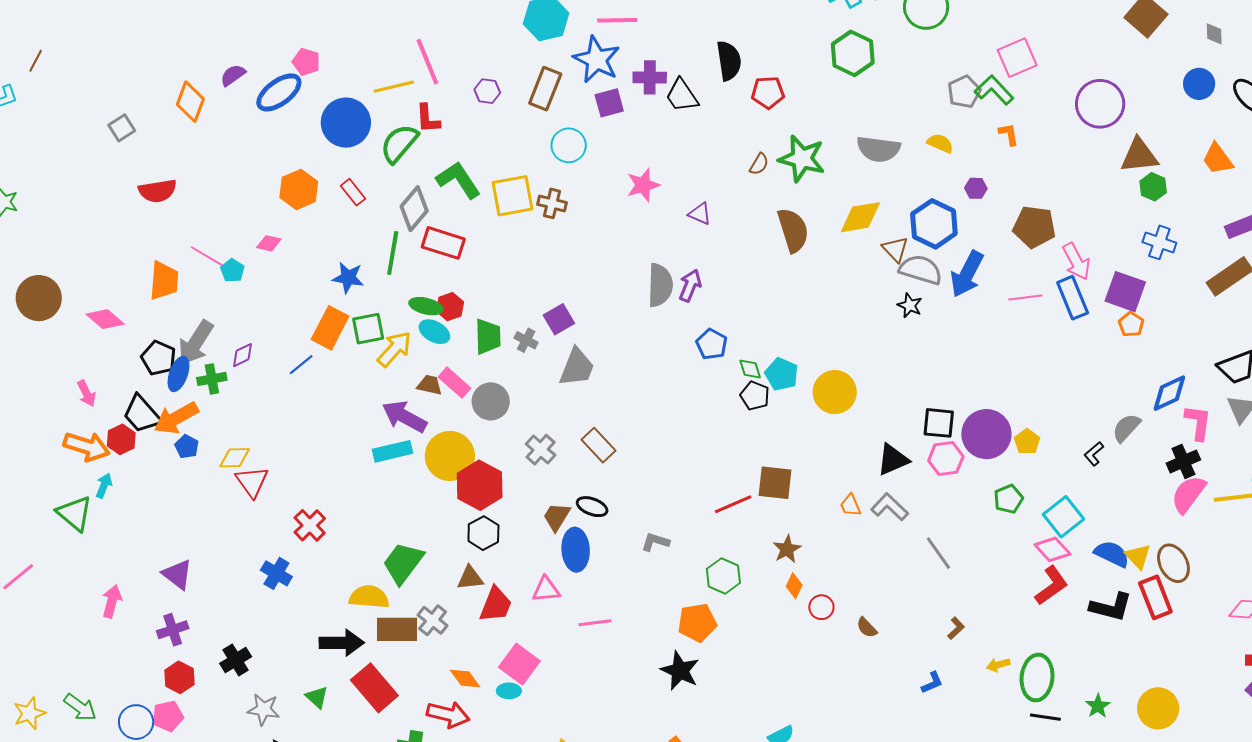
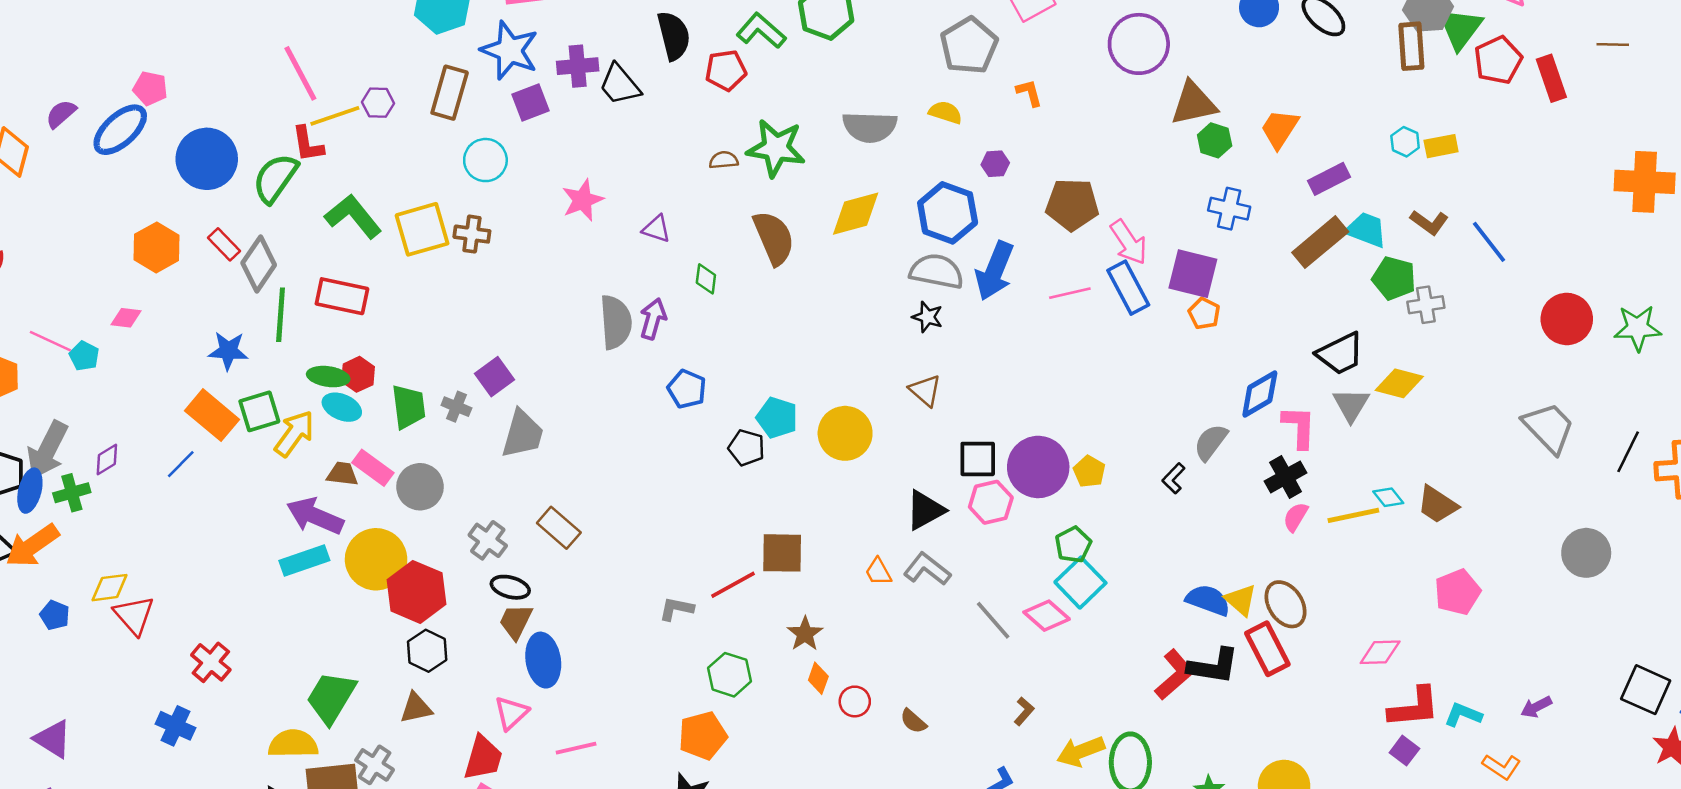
yellow line: (394, 87) -> (335, 116), moved
green L-shape: (994, 90) -> (761, 31), moved
gray pentagon: (964, 92) -> (969, 46), size x1.4
orange trapezoid: (1218, 159) -> (1280, 129), moved, turned 75
brown semicircle: (759, 164) -> (724, 160), turned -120
gray diamond: (414, 209) -> (259, 264), moved
brown triangle: (895, 249) -> (925, 390), moved
orange rectangle: (330, 328) -> (212, 415), turned -72
green diamond: (750, 369) -> (706, 279), moved, turned 30
blue pentagon: (187, 447) -> (55, 615), moved
pink semicircle: (1188, 494) -> (1296, 517), size x0.6
black ellipse: (592, 507) -> (510, 587), moved
cyan square: (1064, 517) -> (1080, 583), moved
gray L-shape: (655, 542) -> (676, 609), moved
pink diamond: (1052, 549) -> (1047, 616), moved
red L-shape: (1052, 585) -> (1174, 675), moved
pink triangle: (546, 589) -> (511, 713), turned -32
red trapezoid: (496, 604) -> (483, 758), moved
yellow arrow: (998, 665) -> (1081, 751), size x1.6

